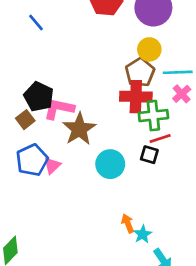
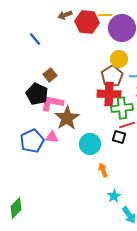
brown square: (25, 120) -> (50, 75), moved
pink triangle: (52, 165) -> (52, 137), moved, turned 48
orange arrow: (128, 223) -> (103, 170), moved

